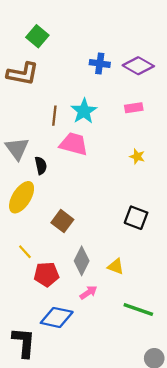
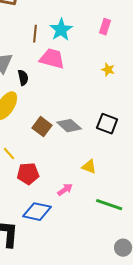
pink rectangle: (134, 108) -> (105, 27), turned -63
gray diamond: (82, 261) -> (69, 126), moved, turned -75

